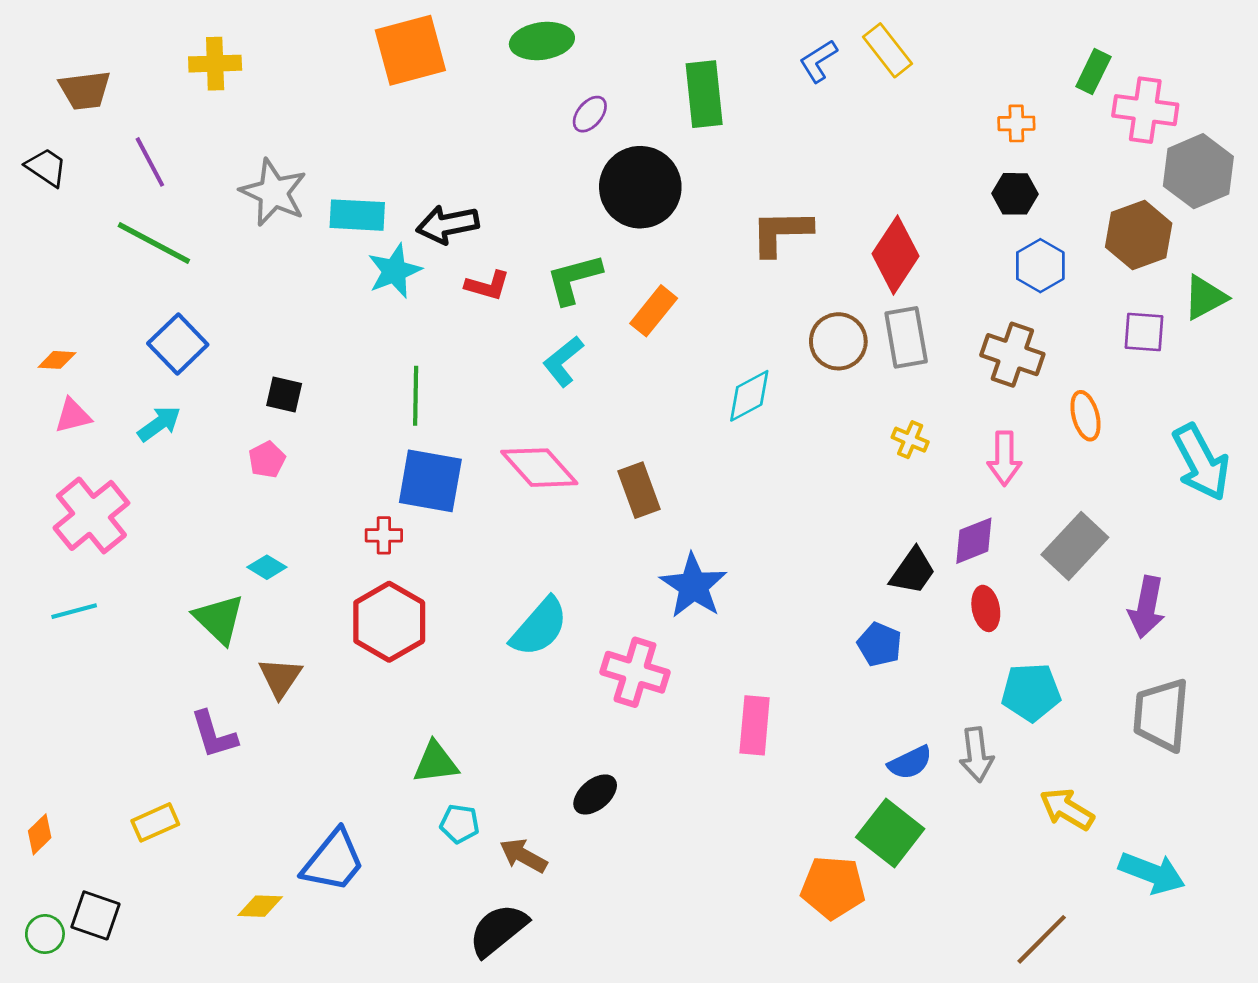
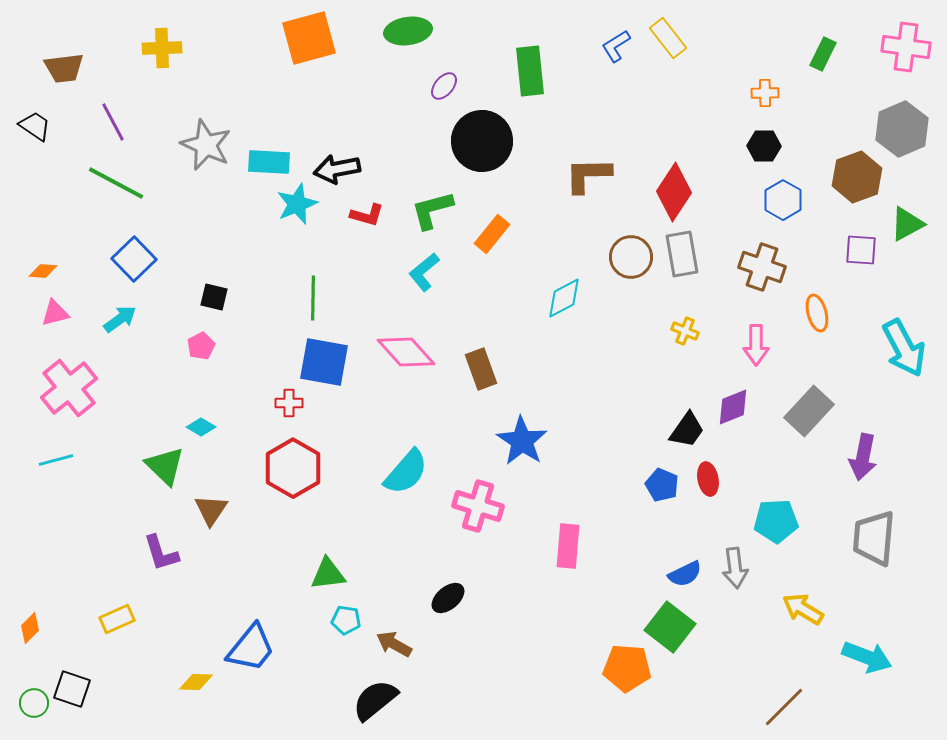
pink cross: (1145, 110) -> (906, 47), moved
red ellipse: (986, 608) -> (708, 479), moved

